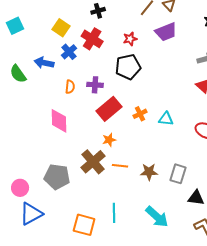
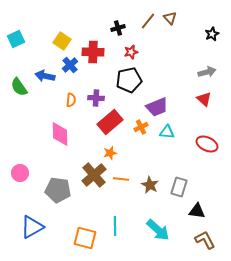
black cross: (98, 11) -> (118, 28), moved
purple trapezoid: (166, 32) -> (157, 107), moved
red cross: (92, 39) -> (93, 52), turned -30
brown star: (149, 172) -> (150, 185), turned 30
pink circle: (20, 188) -> (20, 173), moved

